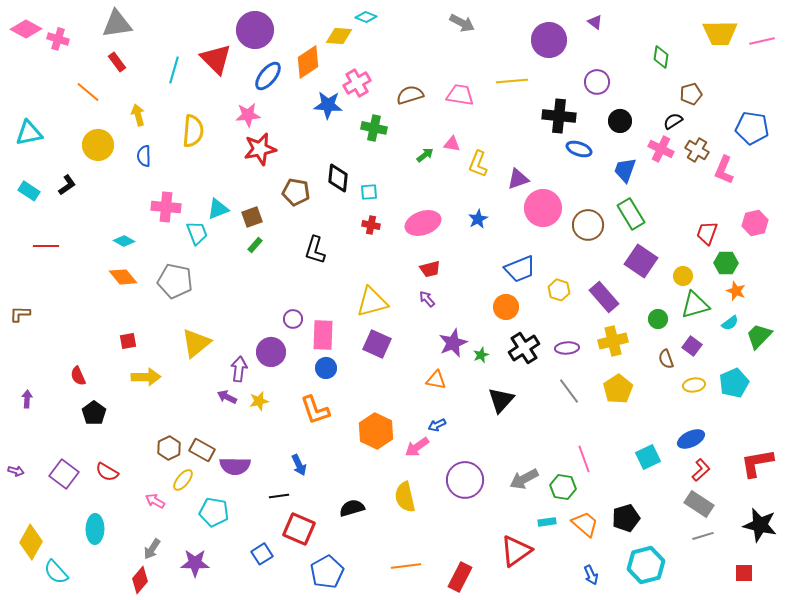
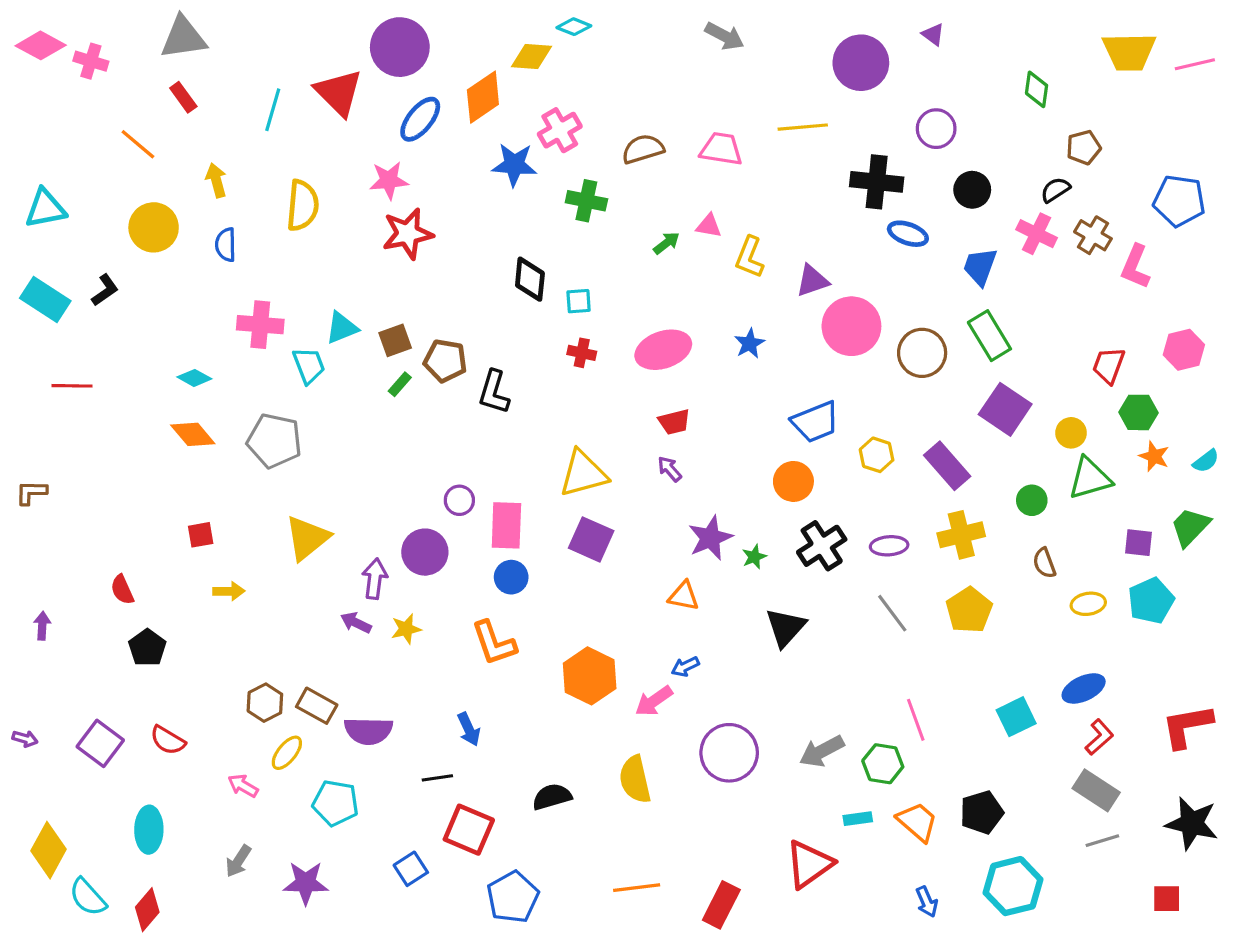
cyan rectangle: (29, 191) -> (45, 300), size x1.4
brown pentagon: (296, 192) -> (445, 361), moved
cyan semicircle: (730, 323) -> (1206, 461), moved
purple square: (692, 346) -> (1138, 543), moved, turned -30
yellow arrow: (146, 377) -> (229, 591), size x0.7
red diamond: (140, 580) -> (147, 910), moved

